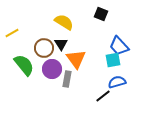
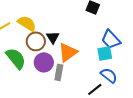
yellow semicircle: (64, 22) -> (27, 23), moved
orange triangle: (76, 59) -> (68, 52), turned 30
blue semicircle: (117, 82) -> (109, 75), turned 54

